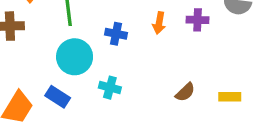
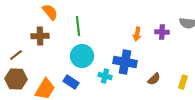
blue cross: (116, 34) -> (125, 62), moved, size x1.6
yellow rectangle: (230, 97) -> (183, 82), turned -72

